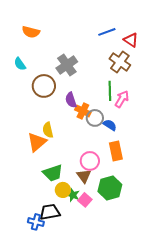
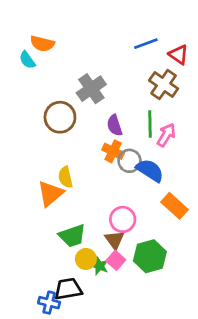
cyan semicircle: (20, 64) -> (27, 60), moved
purple semicircle: (71, 100) -> (114, 125), moved
blue semicircle: (110, 125) -> (150, 170), size x1.5
orange rectangle: (116, 151) -> (174, 206), moved, turned -36
pink square: (85, 200) -> (116, 260), moved

